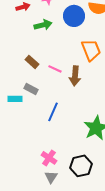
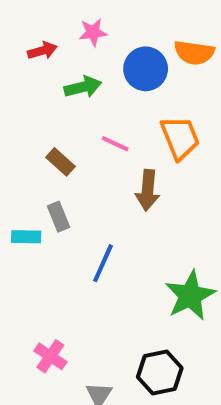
pink line: (55, 69) -> (115, 144), moved
gray rectangle: (31, 89) -> (59, 217), turned 40
pink cross: (49, 158) -> (50, 356), moved

